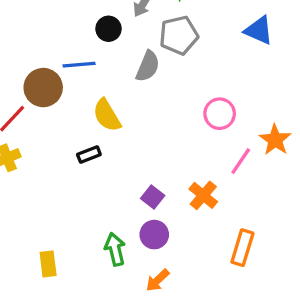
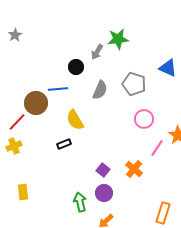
gray pentagon: (179, 35) -> (134, 84), moved, turned 30
orange rectangle: (242, 248) -> (163, 213), moved
yellow rectangle: (48, 264) -> (23, 192), moved

